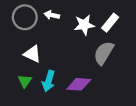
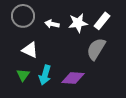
white arrow: (52, 15) -> (52, 24), moved

